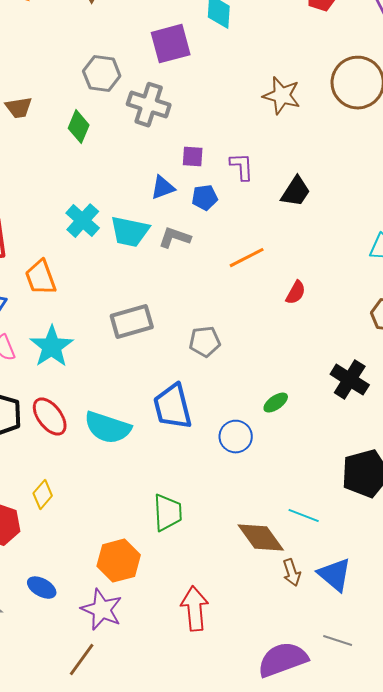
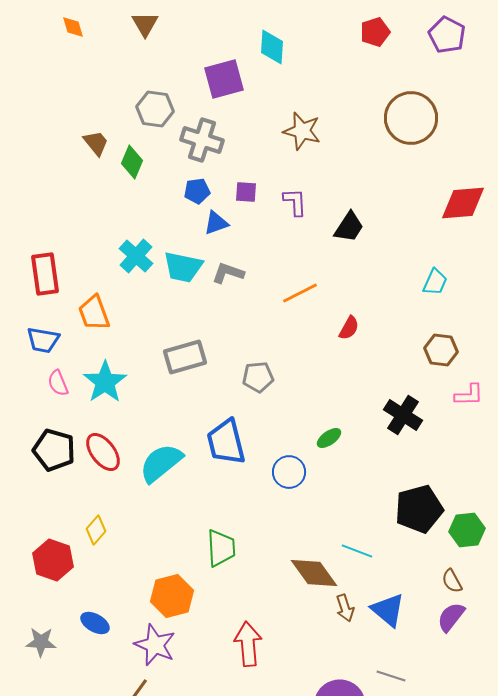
brown star: (282, 96) -> (302, 131), moved
brown trapezoid: (19, 108) -> (96, 143), moved, turned -120
blue pentagon: (205, 198) -> (197, 191), moved
cyan semicircle: (108, 428) -> (161, 463), turned 123

